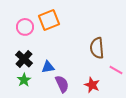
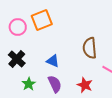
blue triangle: (48, 67) -> (53, 61), moved, turned 32
green star: (24, 80) -> (29, 84), moved

